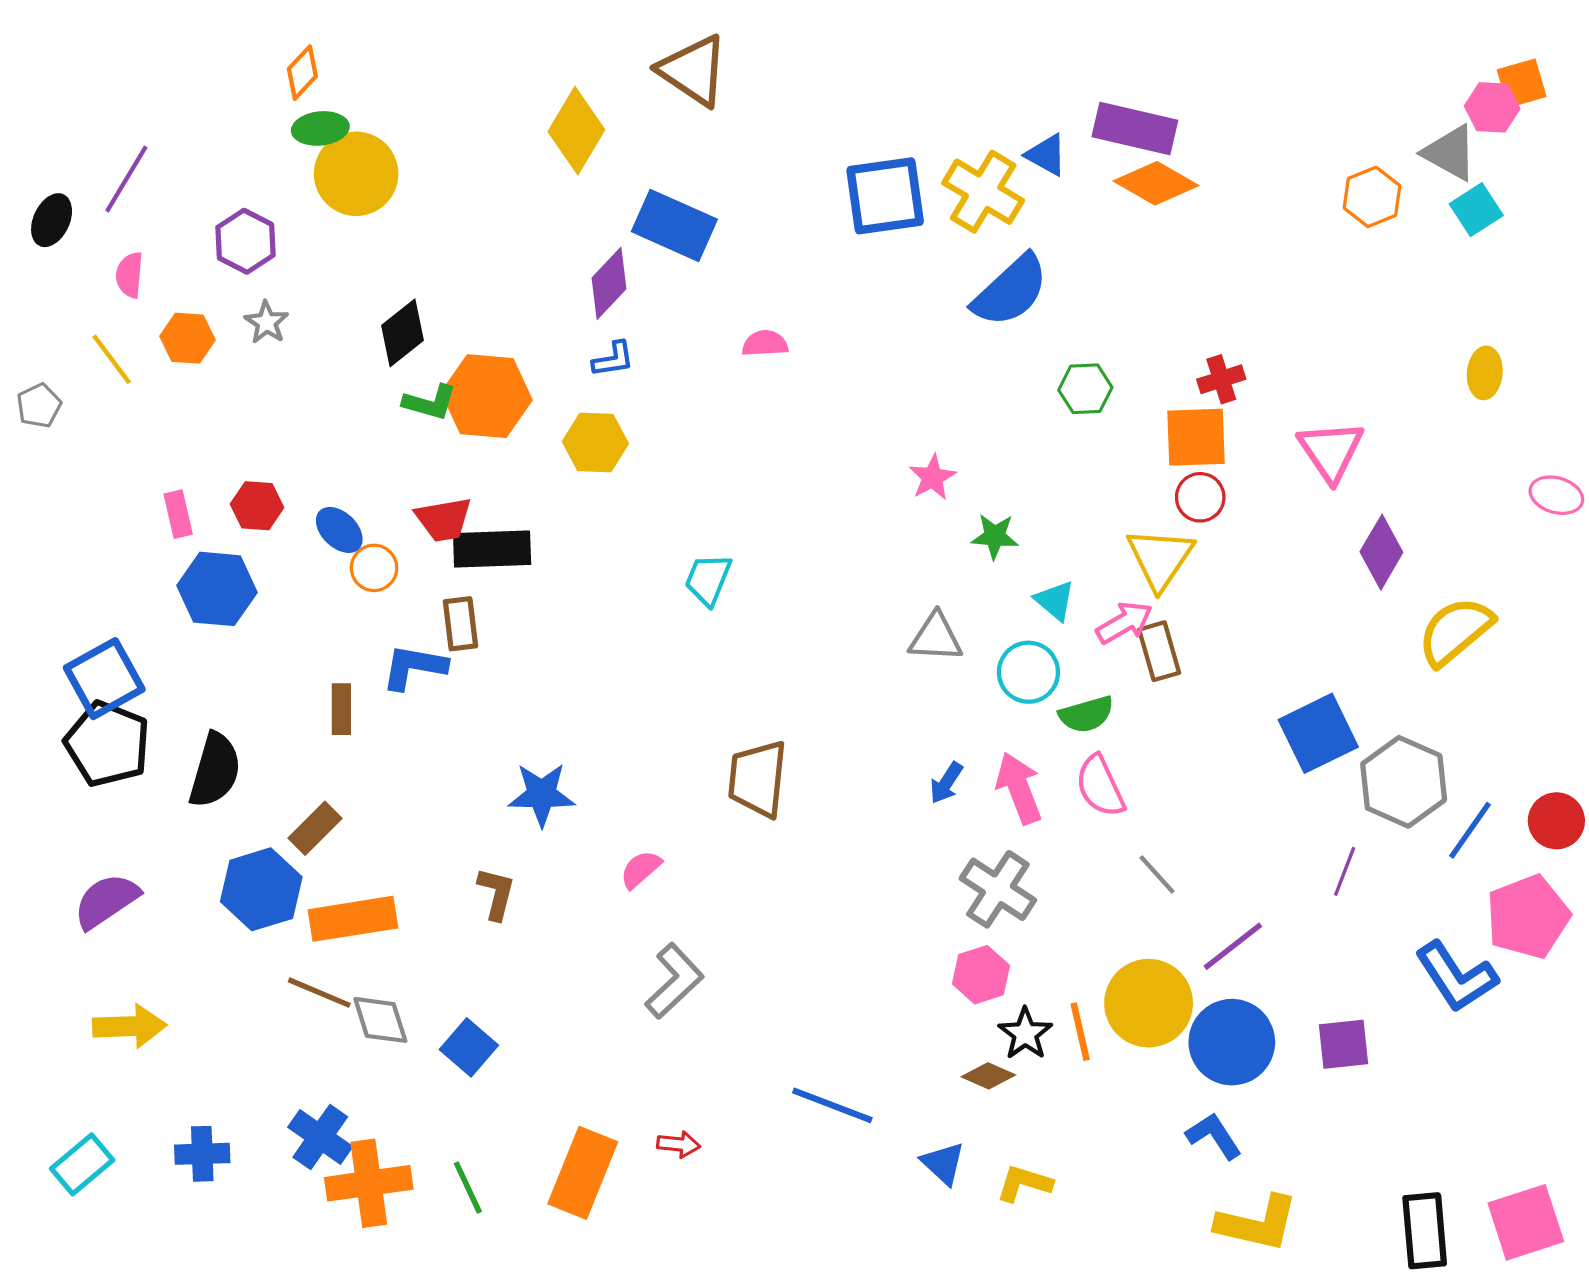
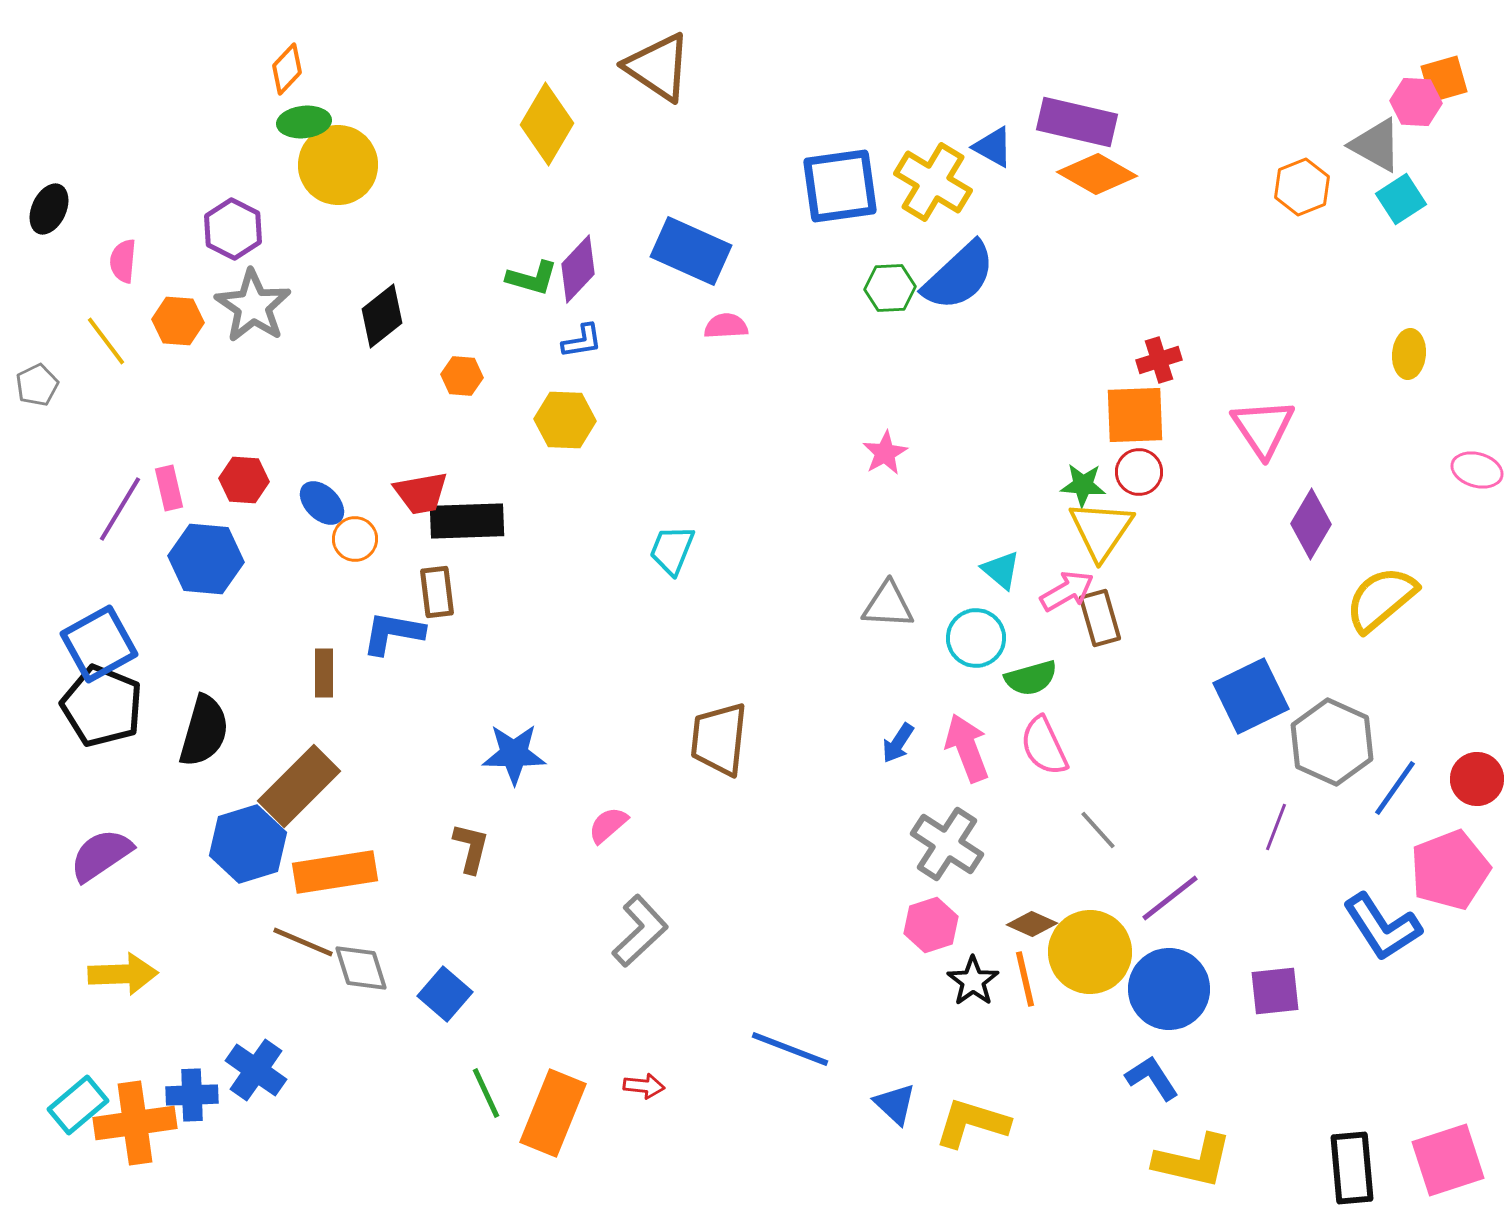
purple line: (126, 179) -> (120, 509), moved
blue rectangle: (674, 225) -> (691, 251), moved
gray star: (267, 322) -> (253, 306), size x1.8
green hexagon: (1085, 389) -> (890, 288), moved
orange hexagon: (487, 396) -> (462, 376), size x0.5
green L-shape: (430, 402) -> (532, 278), moved
green star: (995, 536) -> (1083, 485), moved
brown rectangle: (315, 828) -> (299, 786), size x1.6
brown diamond: (988, 1076) -> (1032, 924), moved
blue cross: (320, 1137) -> (256, 1070), moved
orange cross: (369, 1183) -> (135, 1123), moved
yellow L-shape: (1024, 1183) -> (972, 1123), size x1.4
green line: (468, 1188) -> (486, 1093), moved

